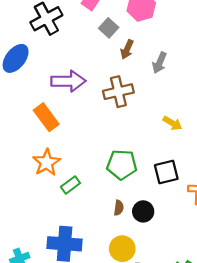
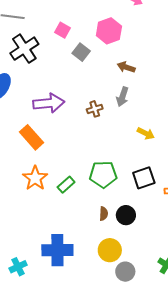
brown arrow: (127, 49) -> (126, 67), moved, turned 90
gray arrow: (160, 63) -> (122, 97), moved
brown cross: (118, 92) -> (95, 109), size x0.6
green rectangle: (70, 185) -> (66, 185), moved

